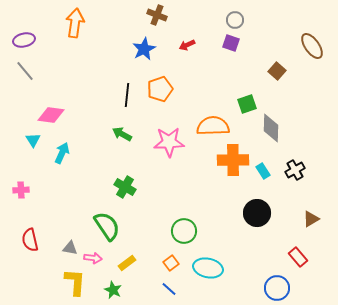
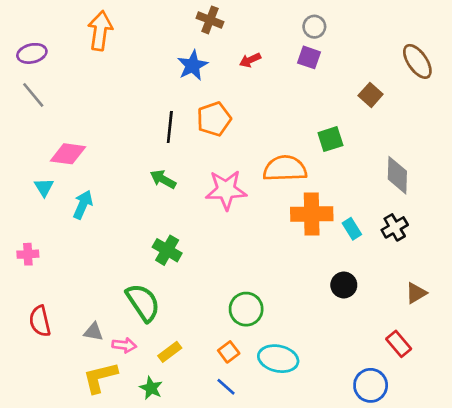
gray diamond: (271, 128) -> (397, 175), moved
black circle: (257, 213) -> (344, 285), size x0.7
yellow L-shape: (75, 282) -> (100, 377), turned -108

